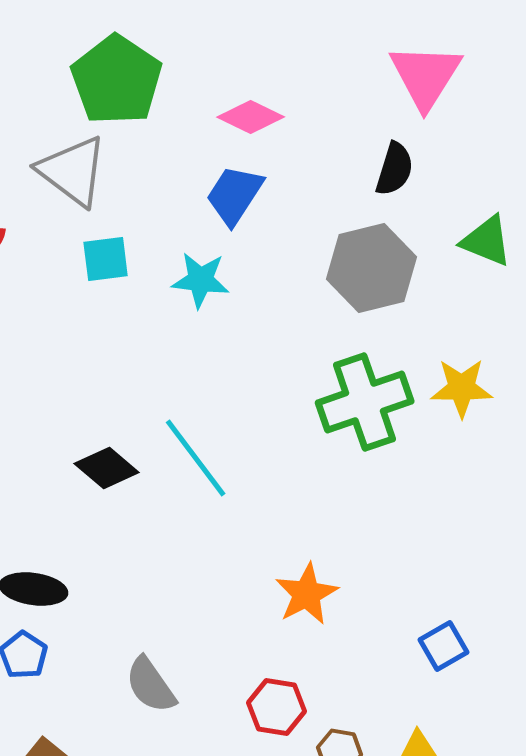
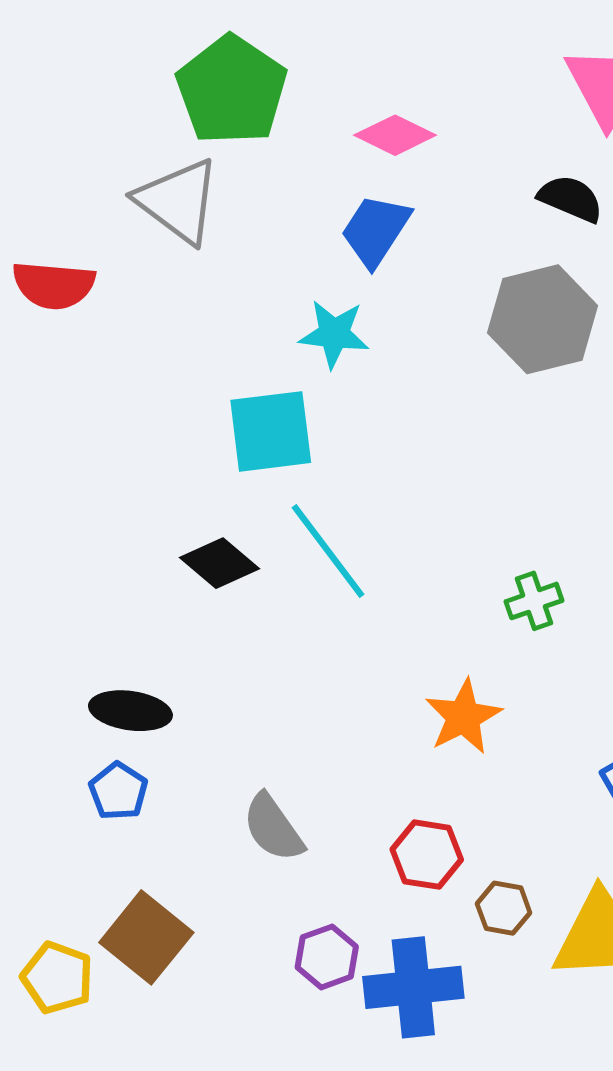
black semicircle: (395, 169) -> (571, 199), turned -84
cyan square: (106, 259) -> (271, 431), moved, size x1.5
green cross: (365, 402) -> (534, 601), moved, size x0.5

